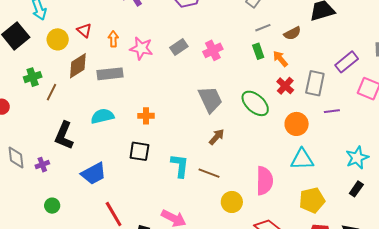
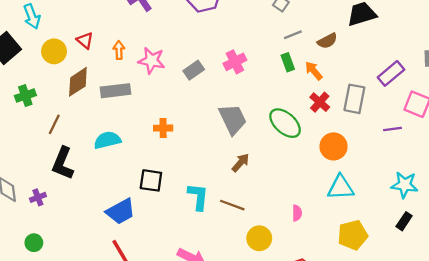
gray rectangle: (179, 47) -> (194, 70), moved
brown line: (52, 92) -> (54, 124), moved
purple line: (332, 111) -> (392, 129), moved
orange cross: (146, 116) -> (163, 128), moved
cyan star: (357, 158) -> (405, 185), turned 30
blue trapezoid: (94, 174) -> (121, 211), moved
pink semicircle: (264, 181) -> (297, 213), size x0.5
green circle: (52, 206) -> (34, 243), moved

